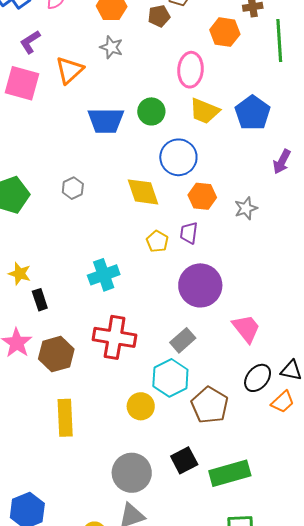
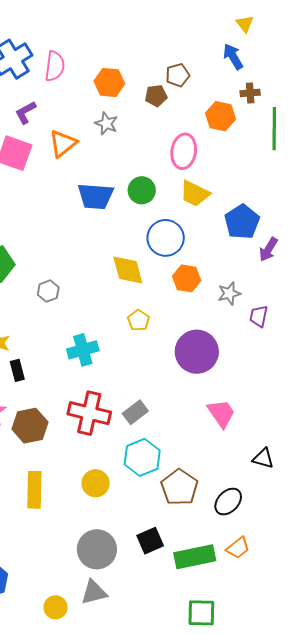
blue pentagon: (253, 113) -> (242, 222), moved
gray hexagon: (73, 188) -> (48, 291), moved
purple trapezoid: (189, 233) -> (259, 316), moved
purple circle: (200, 285) -> (197, 352), moved
gray rectangle: (183, 340) -> (135, 412), moved
black ellipse: (258, 378) -> (228, 502), moved
orange trapezoid: (283, 402) -> (238, 548), moved
yellow circle: (141, 406) -> (96, 483), moved

